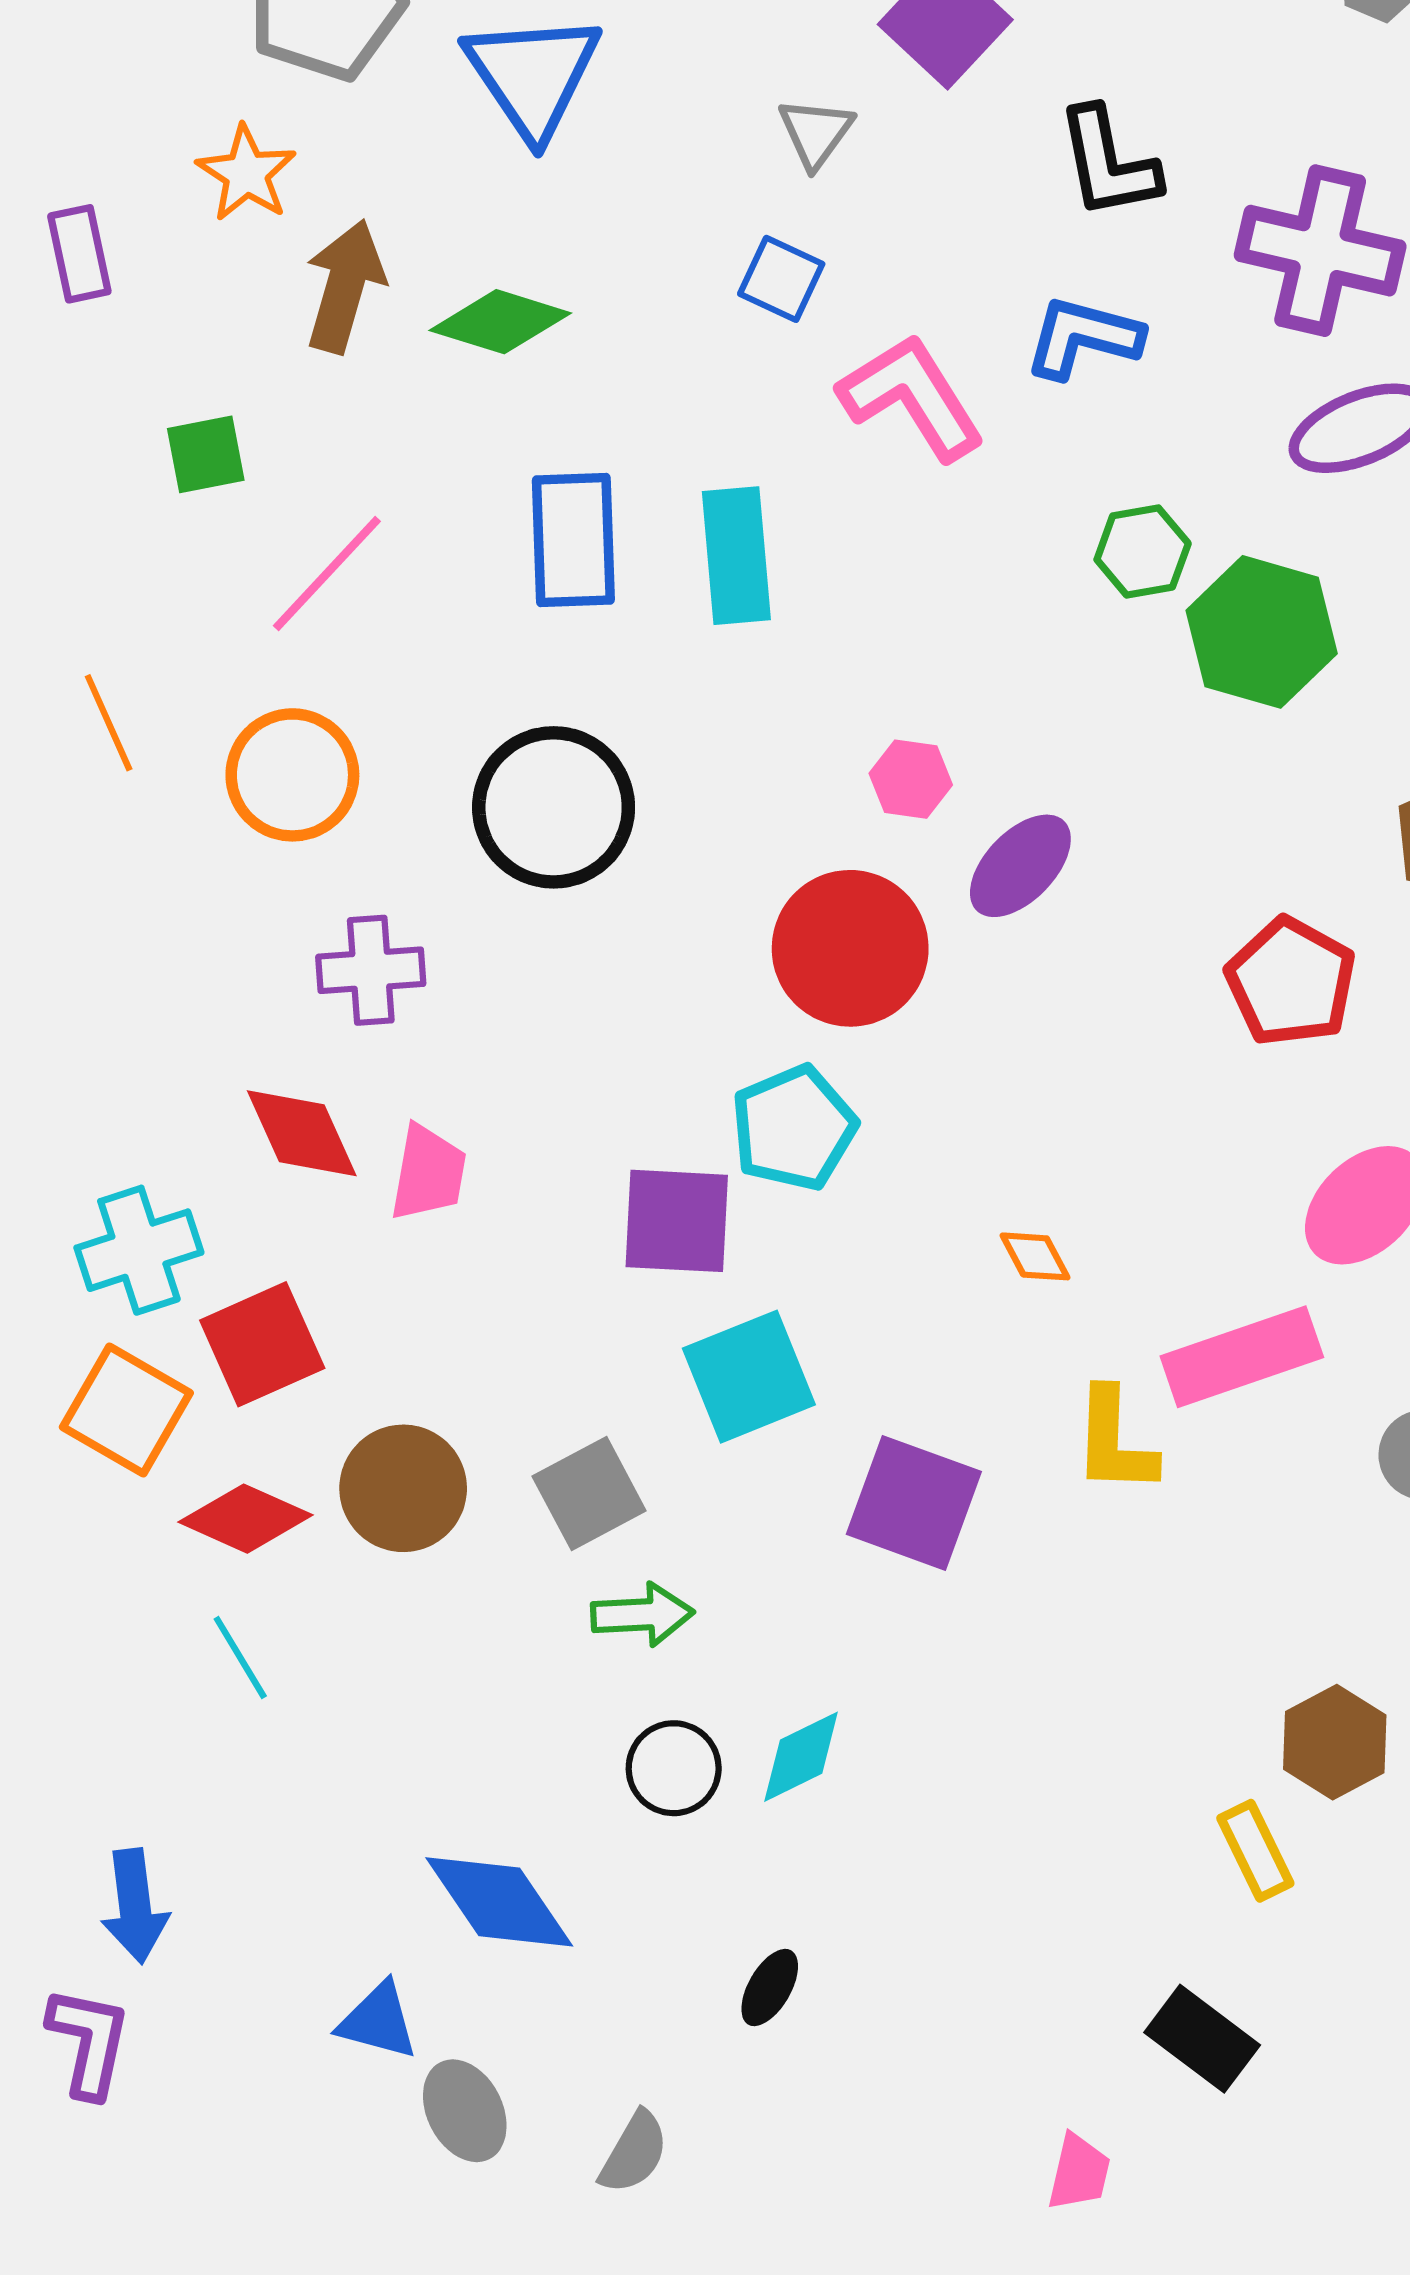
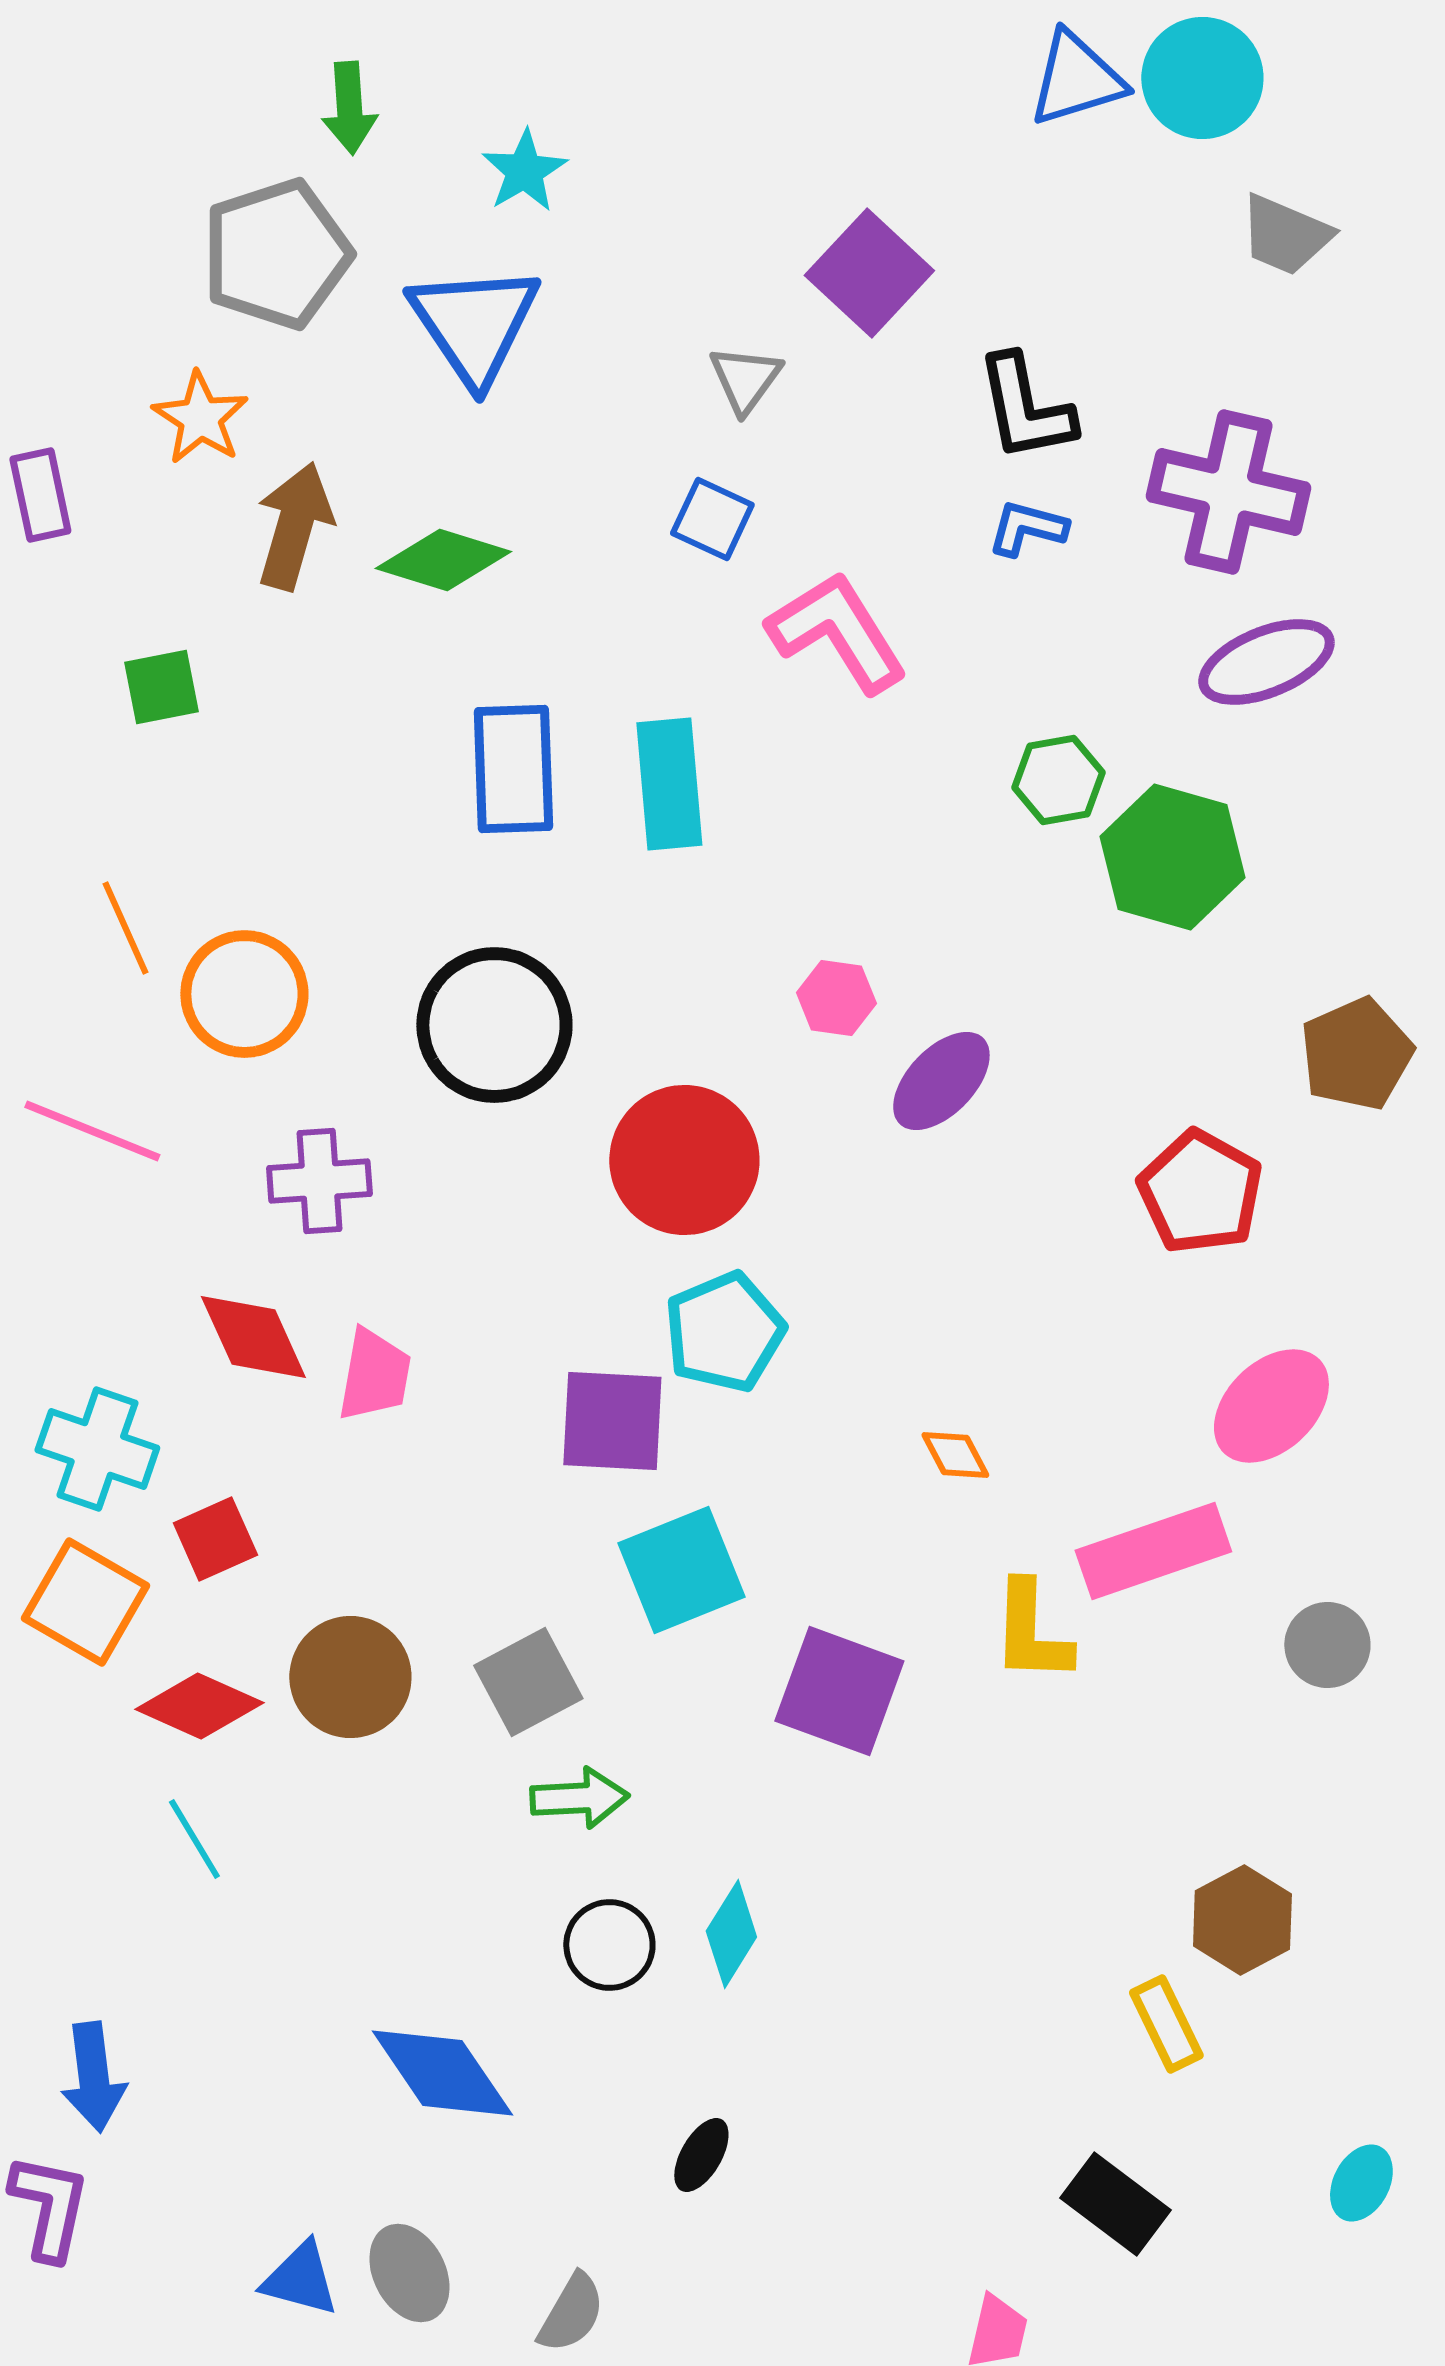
blue L-shape: (1083, 337) -> (1027, 528), moved, size x0.7
pink line: (327, 573) -> (92, 1131), moved, turned 69
orange line: (109, 723) -> (125, 928), moved
red circle: (850, 948) -> (684, 1160), moved
cyan cross: (139, 1250) -> (97, 1449), turned 37
red square: (262, 1344) -> (215, 1539), size x0.7
cyan diamond: (801, 1757) -> (731, 1934), turned -32
blue triangle: (378, 2021) -> (300, 2279), moved

